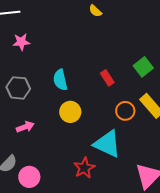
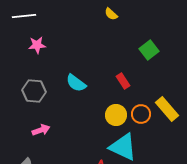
green square: (143, 67) -> (149, 50), moved
cyan semicircle: (60, 80) -> (76, 83), turned -40
yellow circle: (70, 112) -> (116, 115), moved

